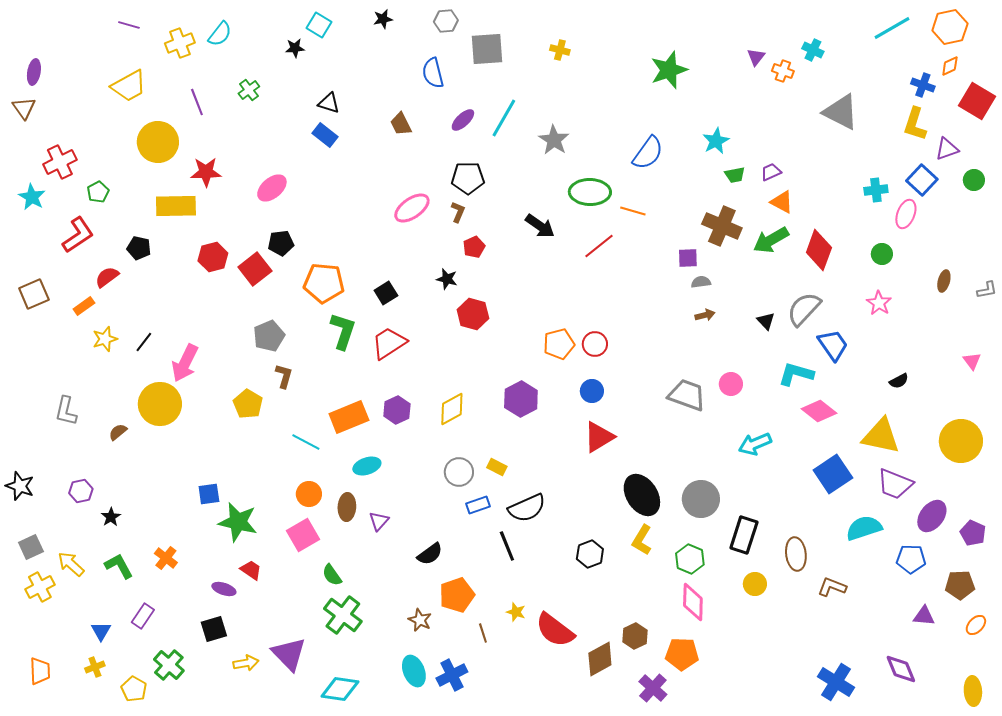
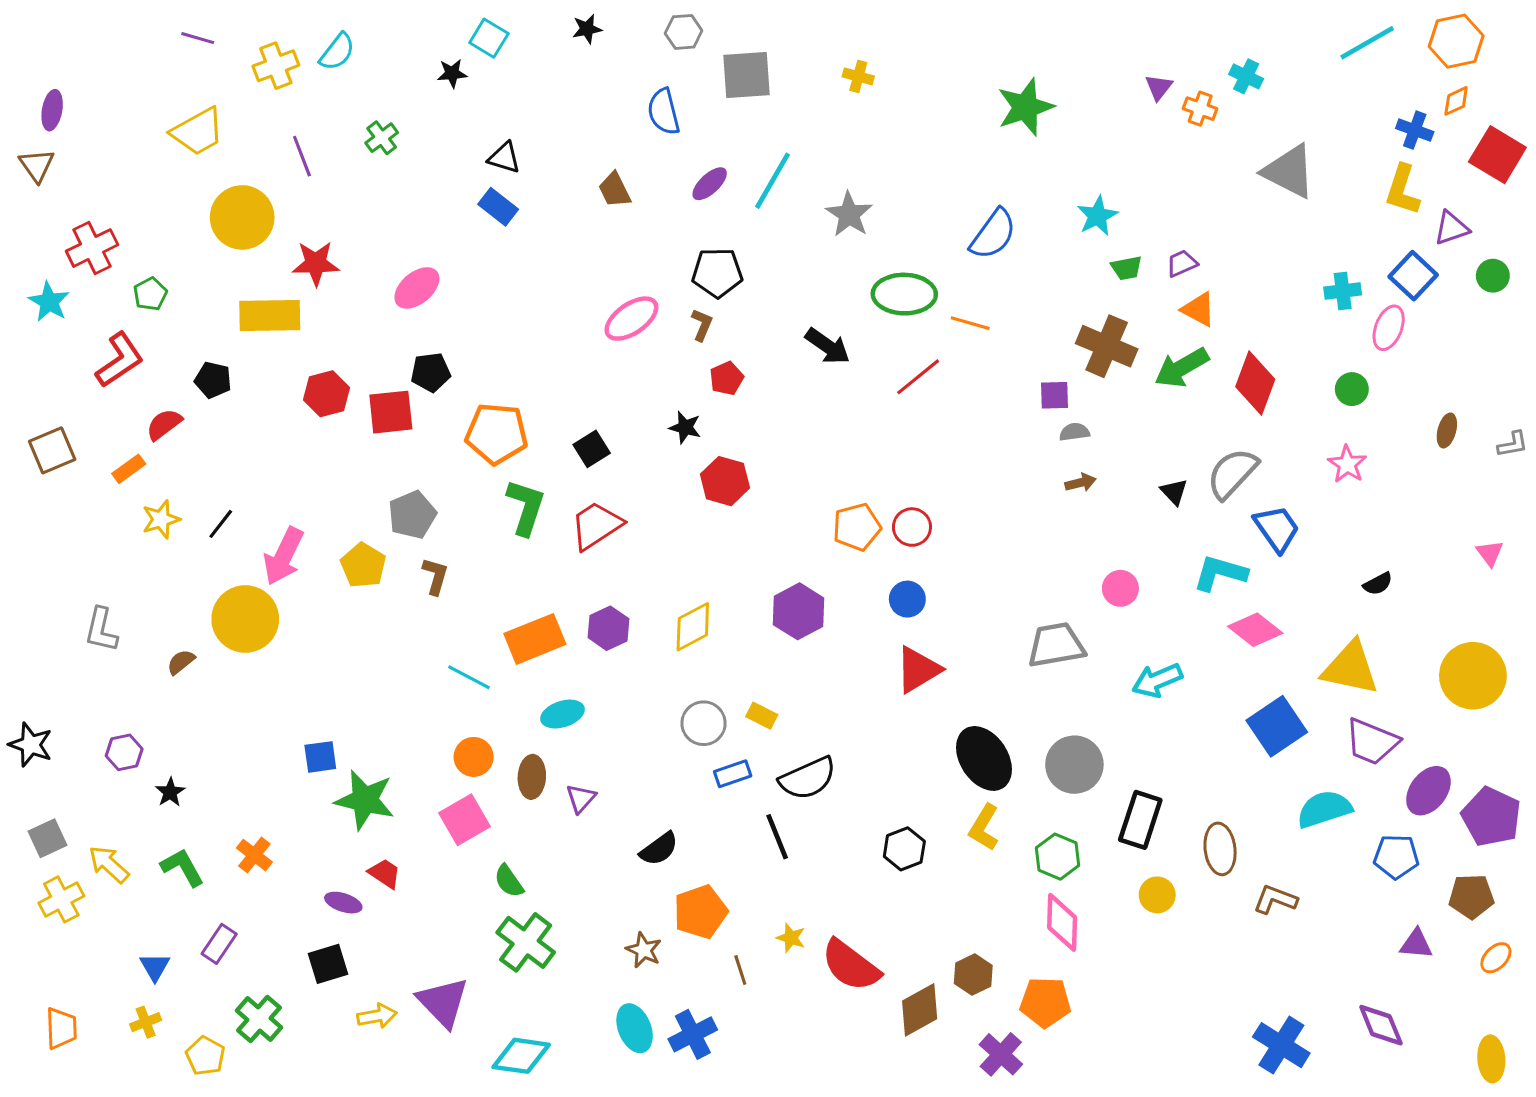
red square: (255, 269) -> (391, 412), turned 32
gray trapezoid: (687, 395) -> (1056, 645), moved, turned -30
yellow pentagon: (248, 404) -> (363, 565), moved
purple pentagon: (973, 533) -> (1491, 817), size x1.5

